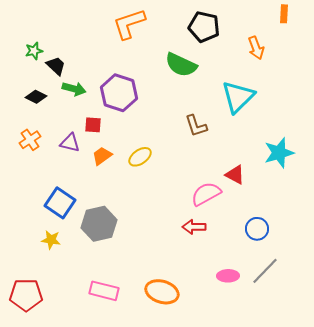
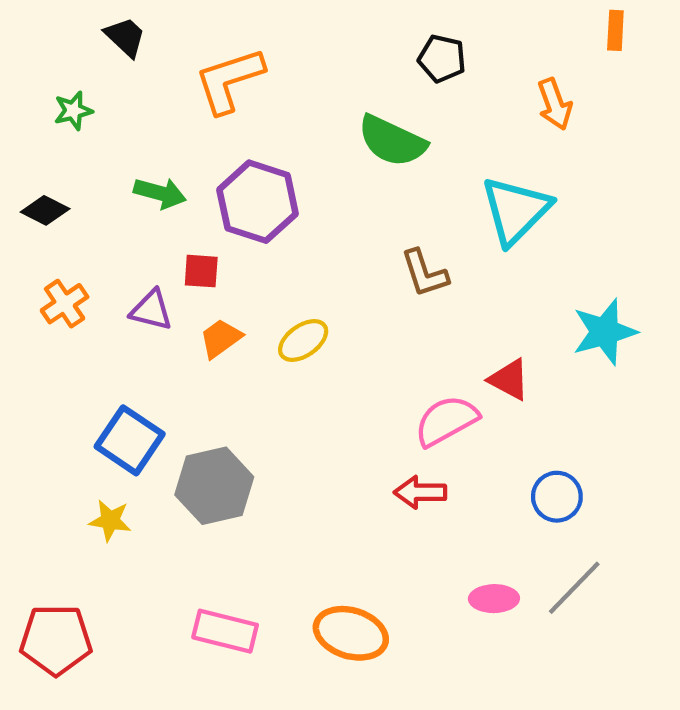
orange L-shape: (129, 24) -> (229, 80), moved
black pentagon: (204, 27) -> (442, 59), size x0.7
black trapezoid: (56, 66) -> (125, 37), moved
black diamond: (36, 97) -> (45, 210), moved

